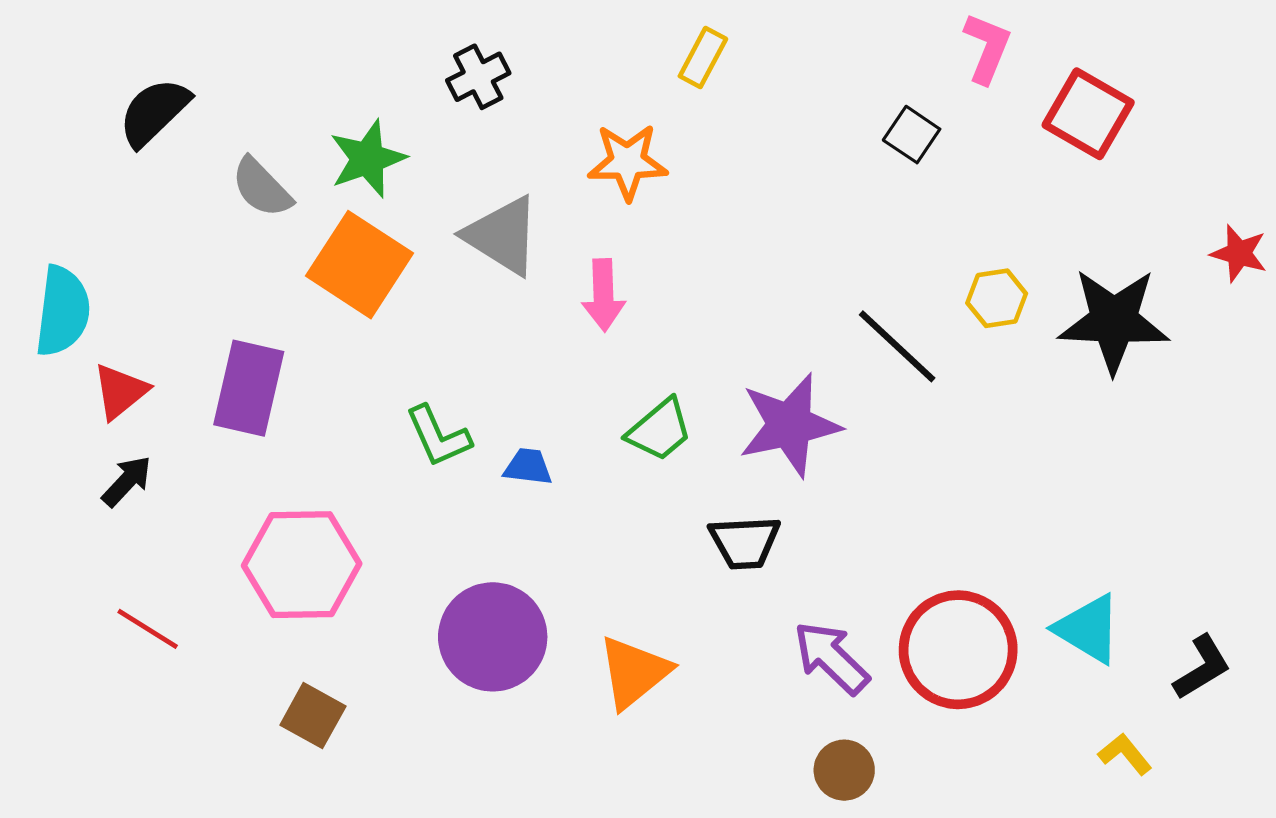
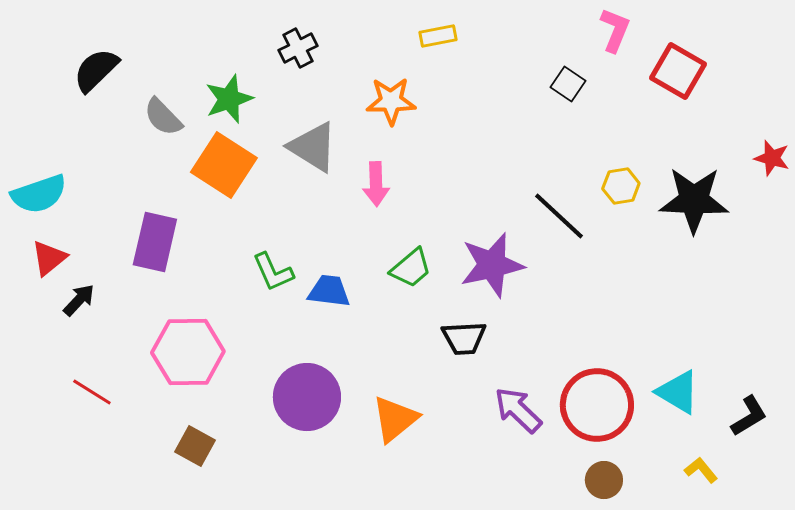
yellow rectangle: (703, 58) -> (438, 36), turned 51
cyan semicircle: (63, 311) -> (39, 194), turned 64
red triangle: (120, 391) -> (49, 258), moved
blue trapezoid: (528, 467) -> (329, 291), size x1.4
brown circle: (844, 770) -> (604, 480), moved

